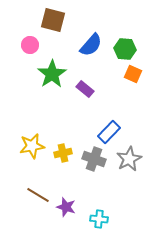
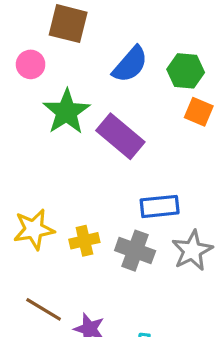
purple rectangle: (85, 89) -> (120, 136), size x1.6
blue rectangle: (109, 132) -> (160, 206), turned 40

